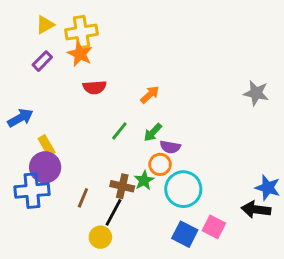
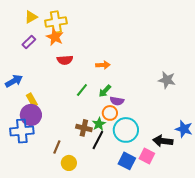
gray star: (256, 93) -> (167, 80), moved
orange arrow: (150, 95) -> (103, 65), turned 40
brown line: (83, 198) -> (57, 147), moved
black arrow: (256, 209) -> (163, 141), moved
black line: (113, 212) -> (98, 140), moved

